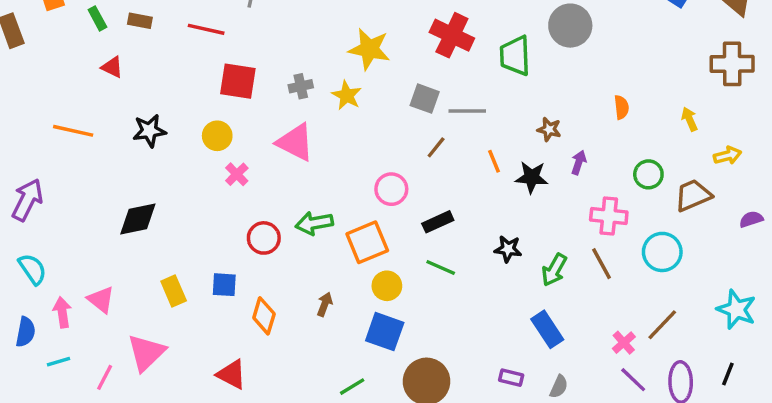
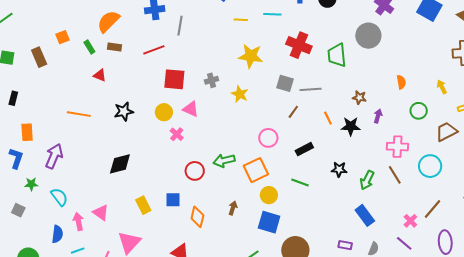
red line: (206, 29) -> (154, 50), turned -30
yellow star: (347, 95) -> (240, 94), moved
pink triangle: (295, 142) -> (191, 109), moved, size x0.7
green circle: (648, 174) -> (419, 111), moved
black rectangle: (438, 222) -> (304, 149), moved
purple line: (633, 380) -> (404, 243), moved

